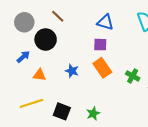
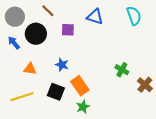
purple square: (100, 45) -> (68, 30), moved
blue arrow: (23, 57) -> (14, 43), moved, turned -88
orange rectangle: (102, 68) -> (80, 86), moved
black square: (62, 111) -> (56, 92), moved

